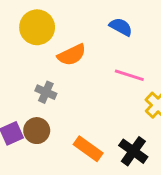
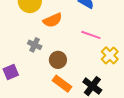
brown circle: (37, 131) -> (58, 60), moved

